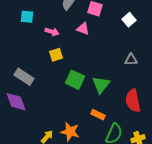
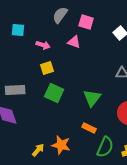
gray rectangle: (24, 77) -> (15, 90), turned -36
green square: (75, 80) -> (54, 93), moved

